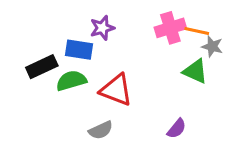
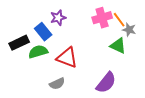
orange line: (197, 31) -> (119, 20), turned 42
blue rectangle: (79, 50) -> (43, 32), turned 42
purple semicircle: (177, 129) -> (106, 83), size x1.6

